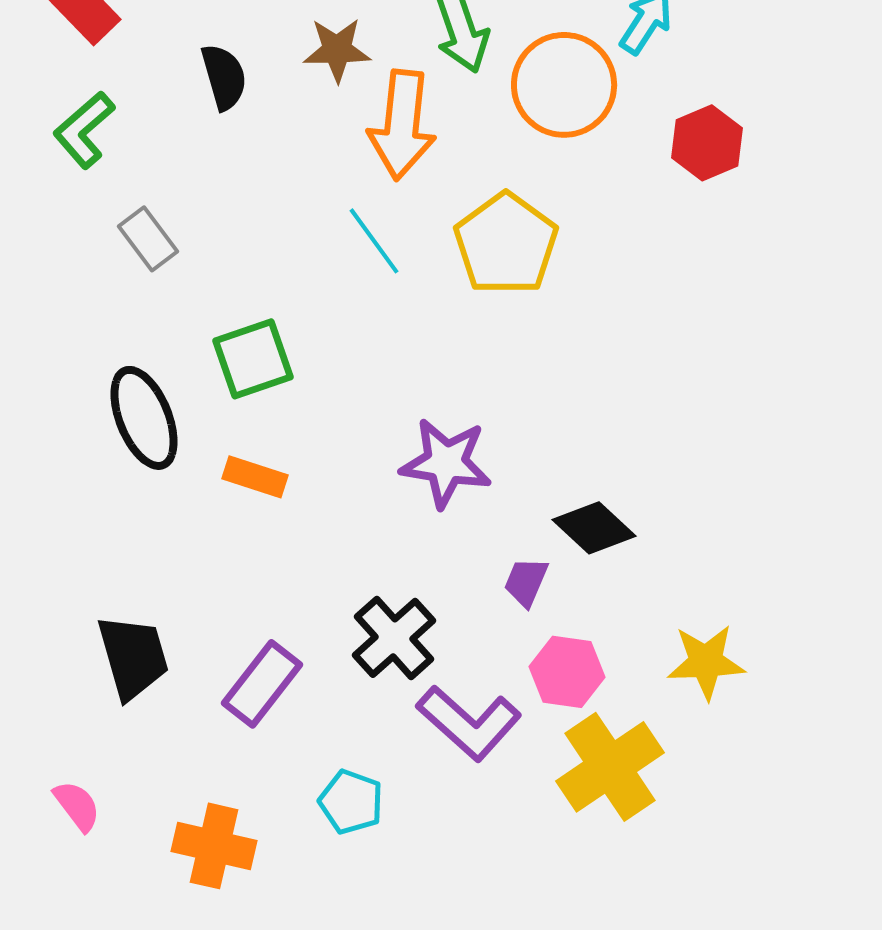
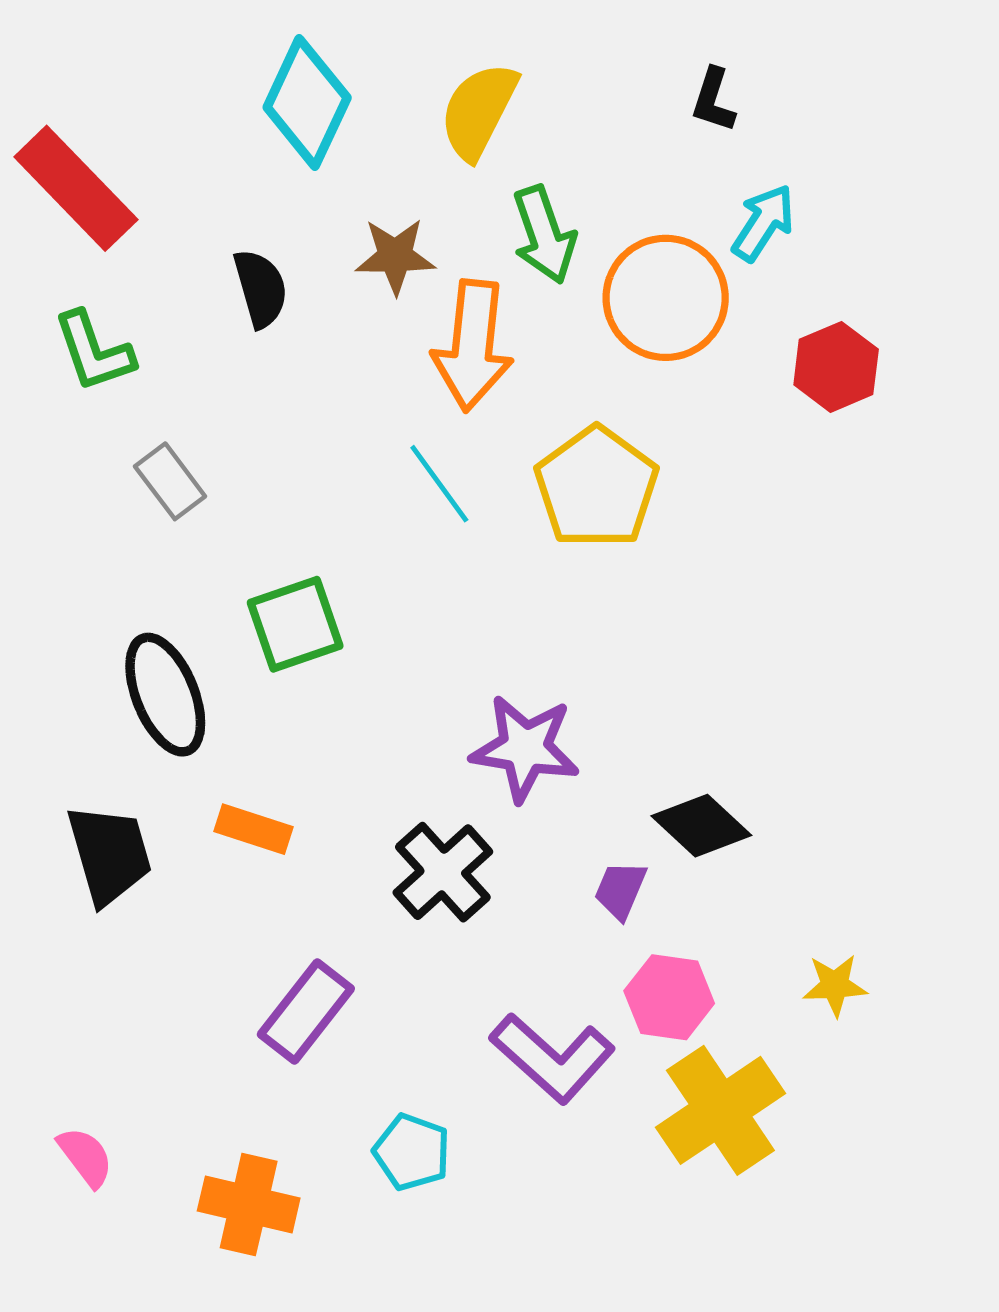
green L-shape: (84, 130) -> (94, 351), turned -68
orange rectangle: (255, 477) -> (253, 829), moved
black cross: (394, 638) -> (443, 872), moved
black trapezoid: (133, 657) -> (109, 854), moved
yellow star: (706, 662) -> (835, 985), size x0.7

